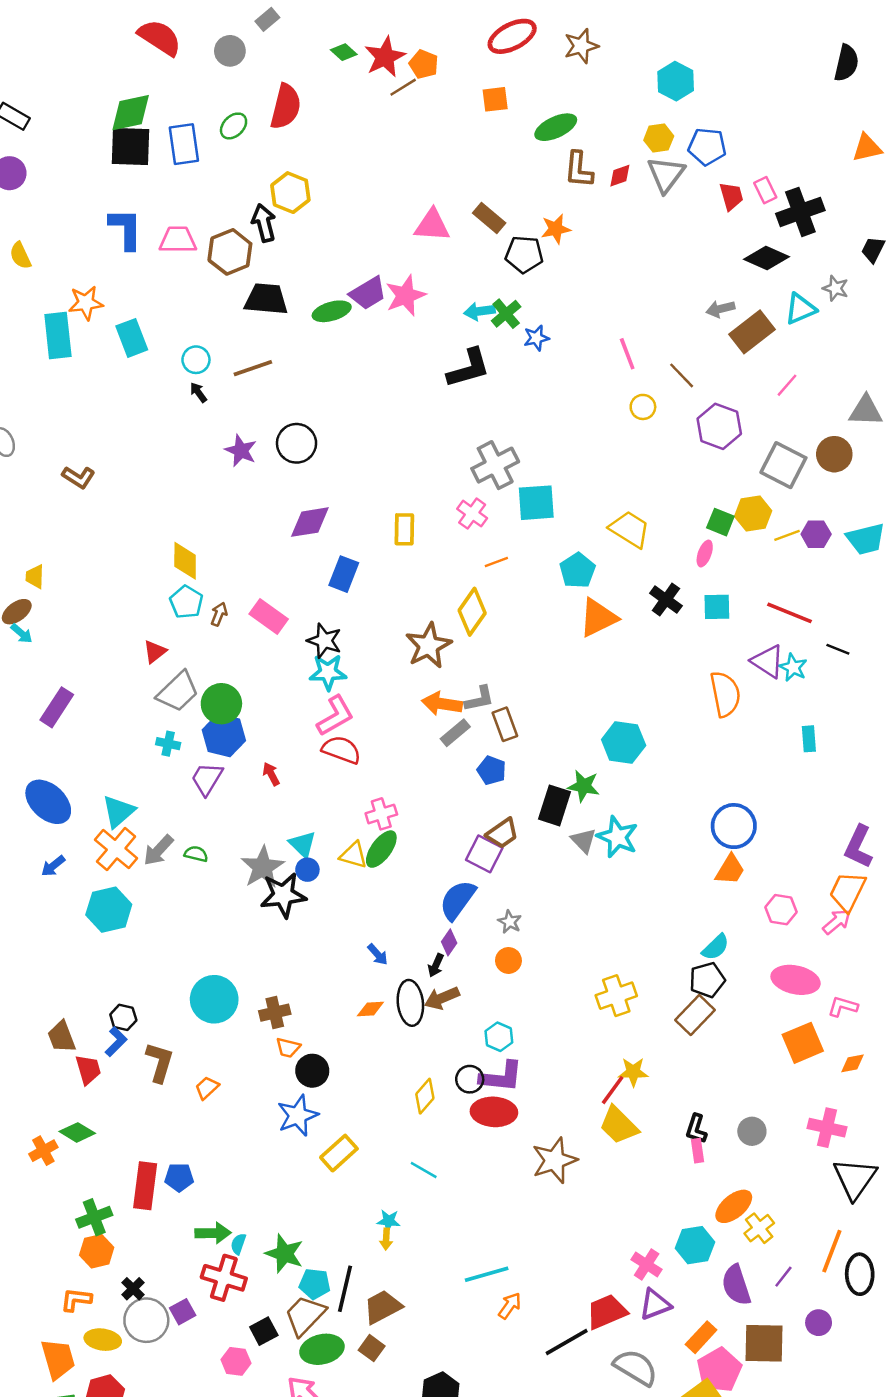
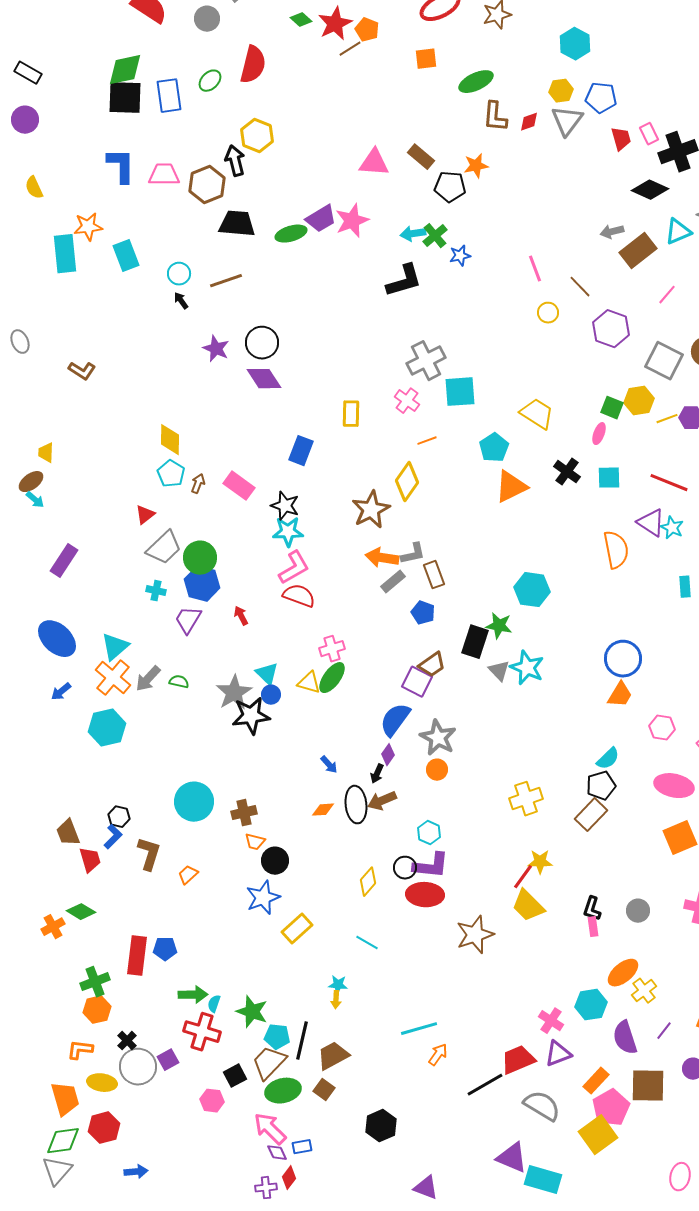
purple diamond: (310, 522) -> (264, 379), moved, turned 66
gray star: (510, 922) -> (438, 738), size x1.8

